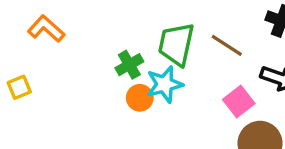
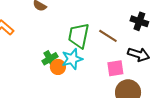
green cross: (129, 65) -> (50, 59), moved
pink square: (239, 101) -> (115, 68), turned 30

